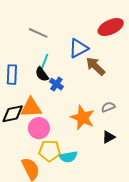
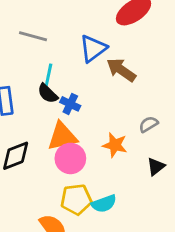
orange triangle: (31, 108) -> (62, 136), moved
orange star: (83, 118) -> (115, 145), size x0.7
pink circle: (39, 128) -> (70, 158), moved

